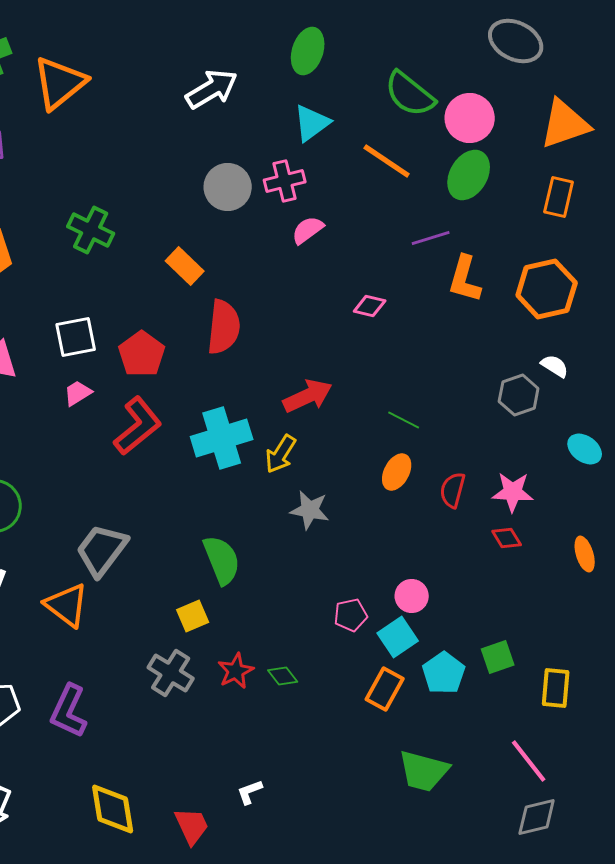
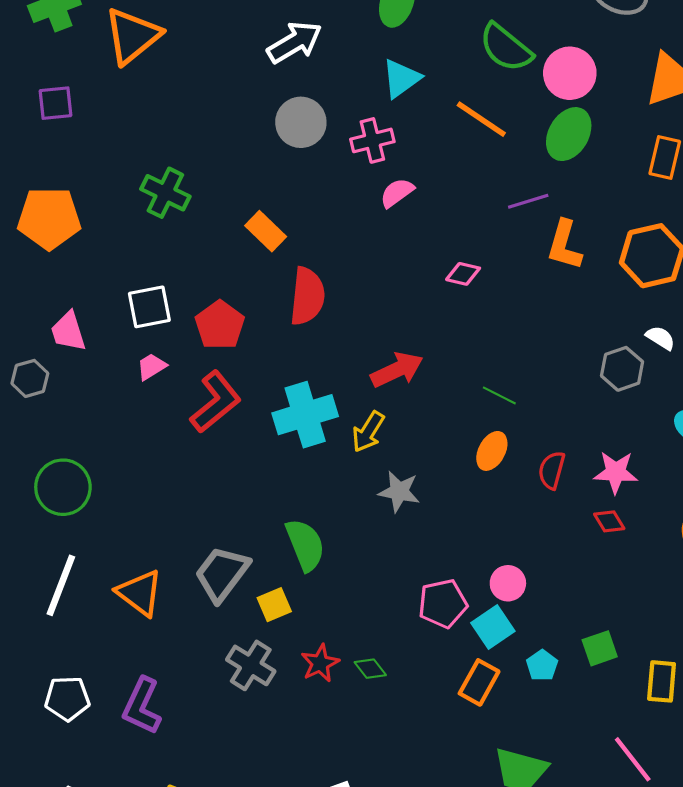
gray circle: (228, 187) -> (301, 122), moved
gray trapezoid: (102, 550) -> (222, 574), moved
pink pentagon: (351, 615) -> (443, 604), size x1.4
cyan pentagon: (444, 673) -> (542, 665), size x0.7

